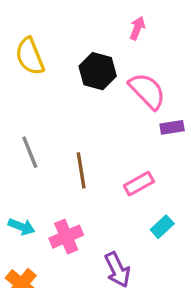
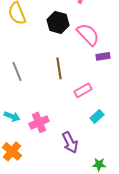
brown line: (81, 170) -> (59, 68), moved

